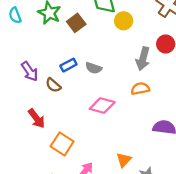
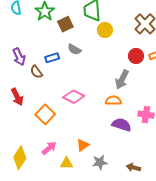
gray arrow: (143, 59) -> (122, 79), moved
gray semicircle: (94, 68) -> (74, 49), moved
orange semicircle: (140, 89) -> (113, 101), moved
orange square: (62, 144) -> (45, 114), moved

